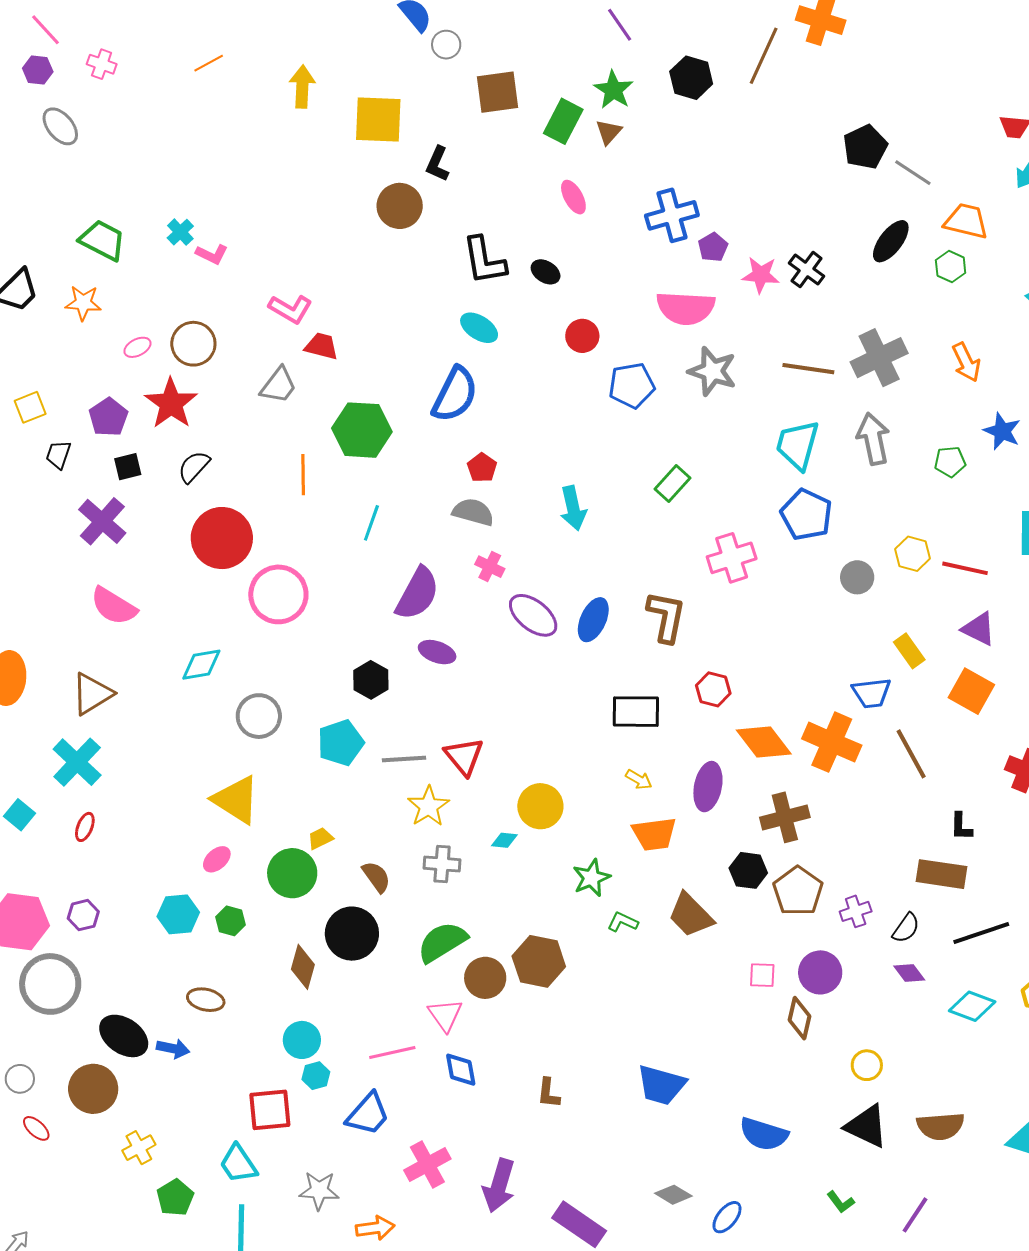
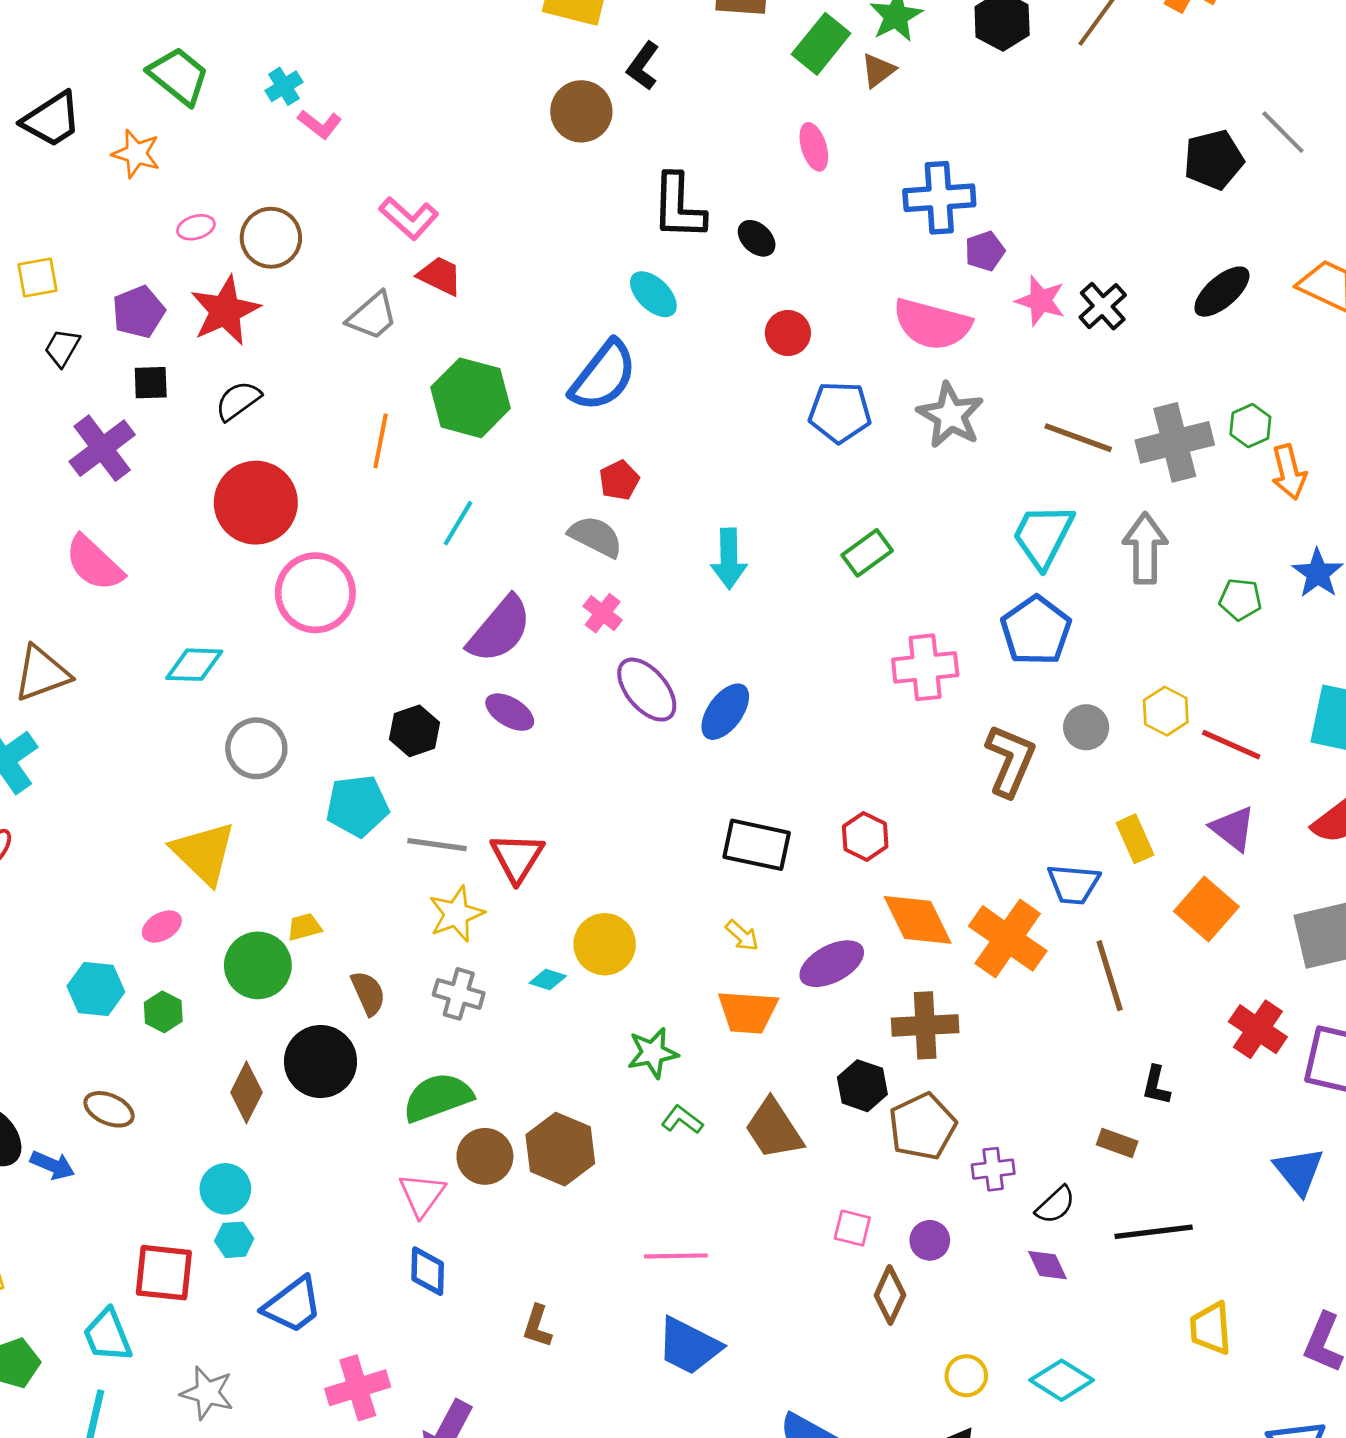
gray line: (913, 173) -> (1283, 132), moved
green hexagon: (951, 267) -> (1250, 426), moved
brown L-shape: (666, 617) -> (1010, 761), moved
purple ellipse: (708, 787) -> (832, 964), turned 39
brown rectangle: (941, 874) -> (1117, 1143), size x0.6
purple circle: (820, 972) -> (930, 1240), size x0.7
cyan diamond: (972, 1006) -> (1062, 1380), moved
pink line: (392, 1052) -> (676, 1256), moved

